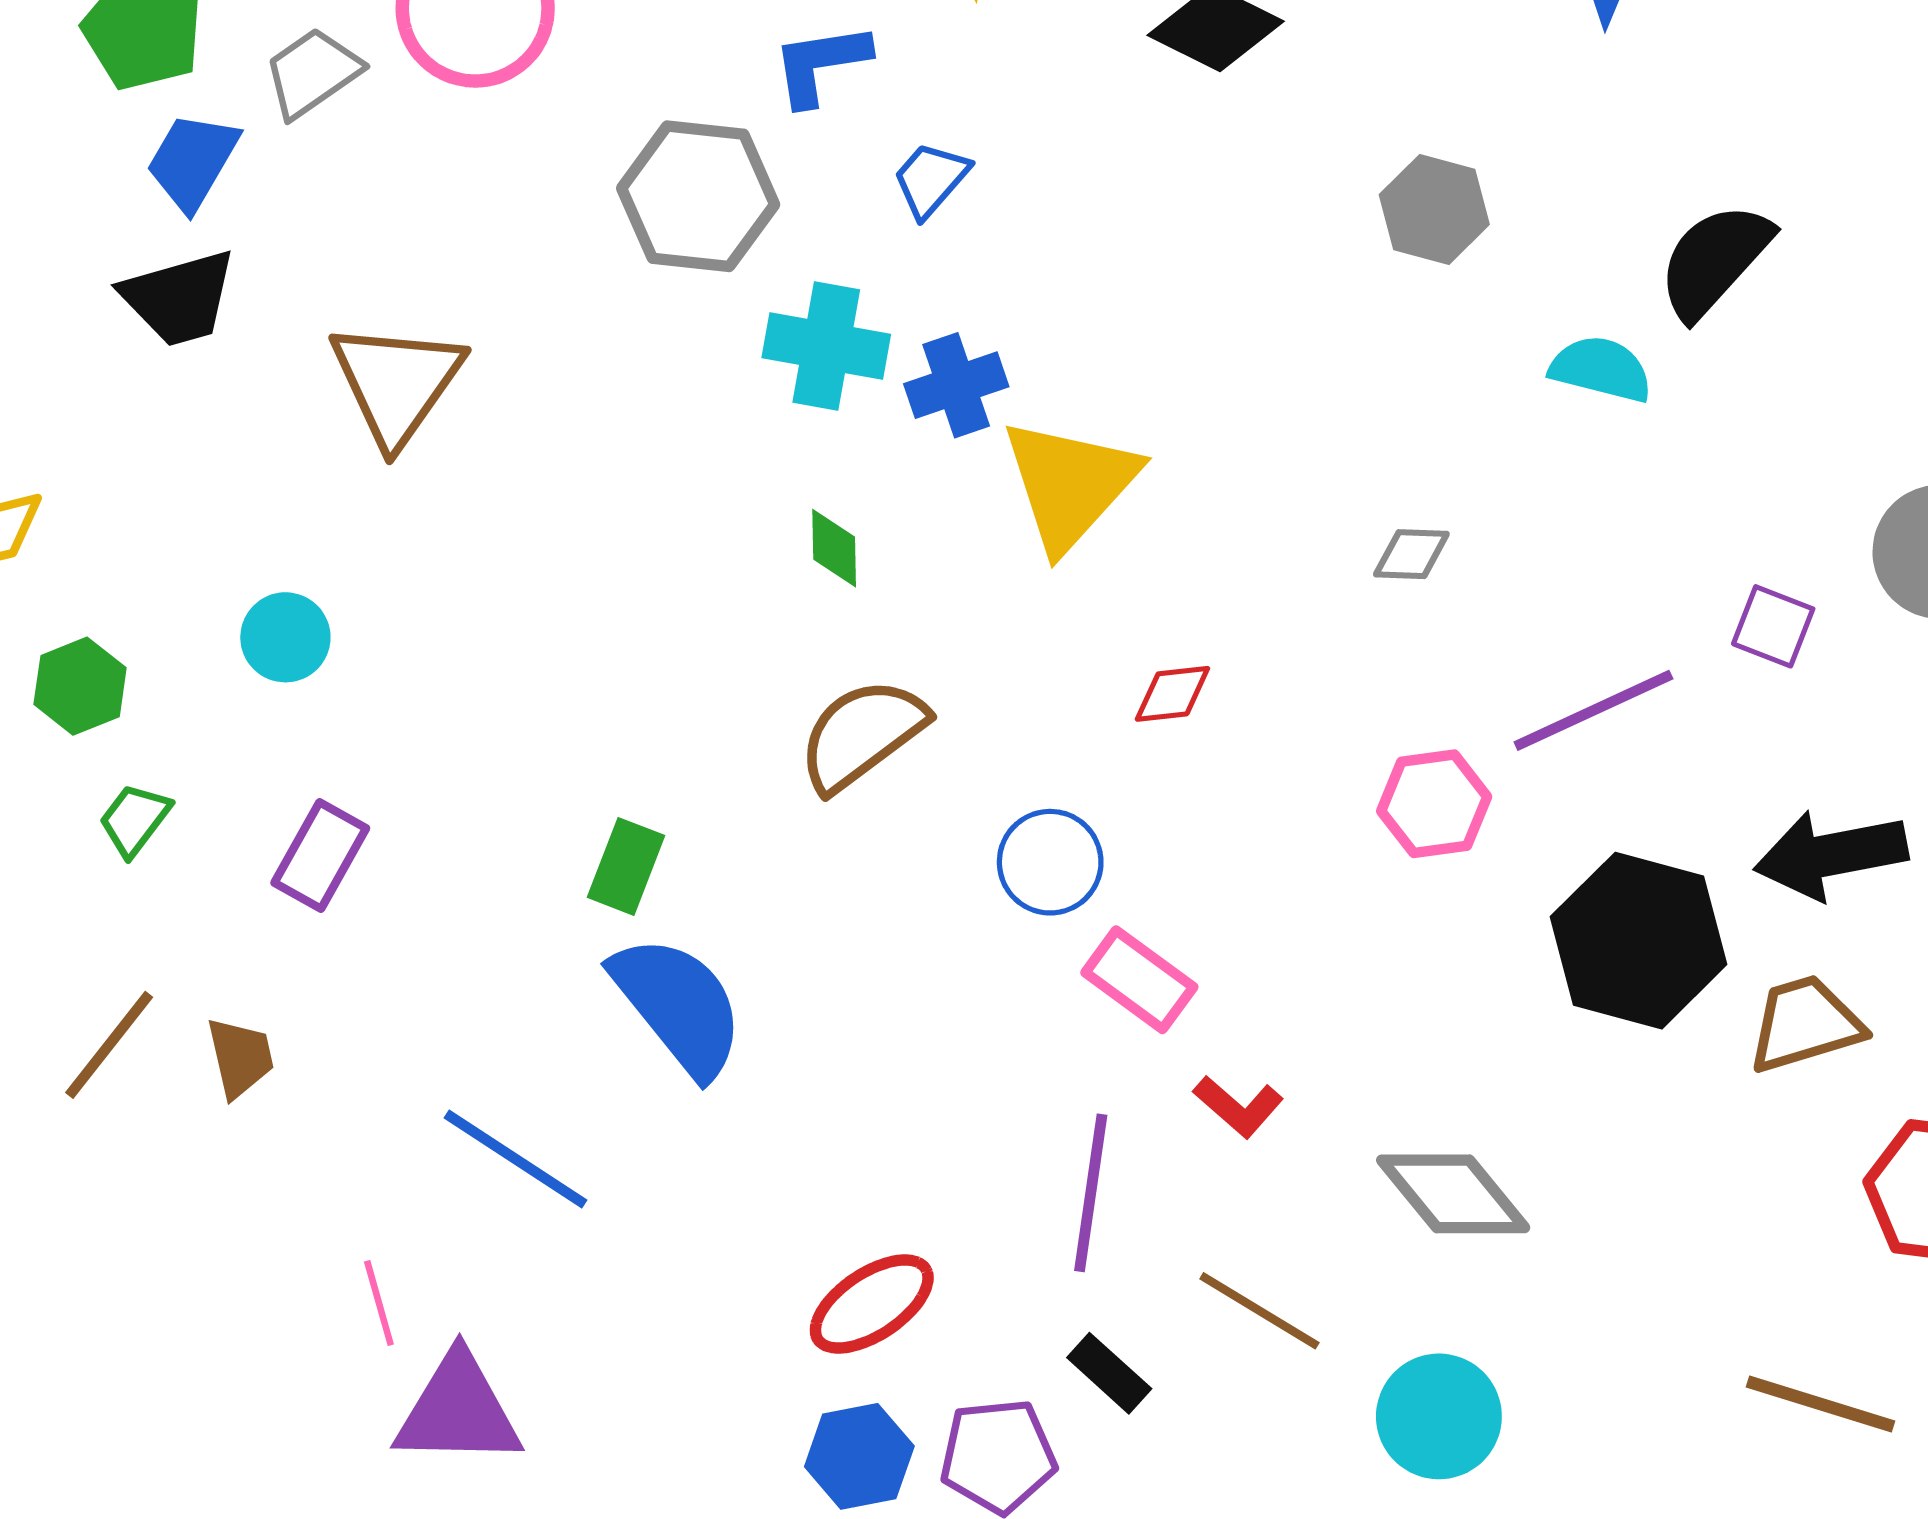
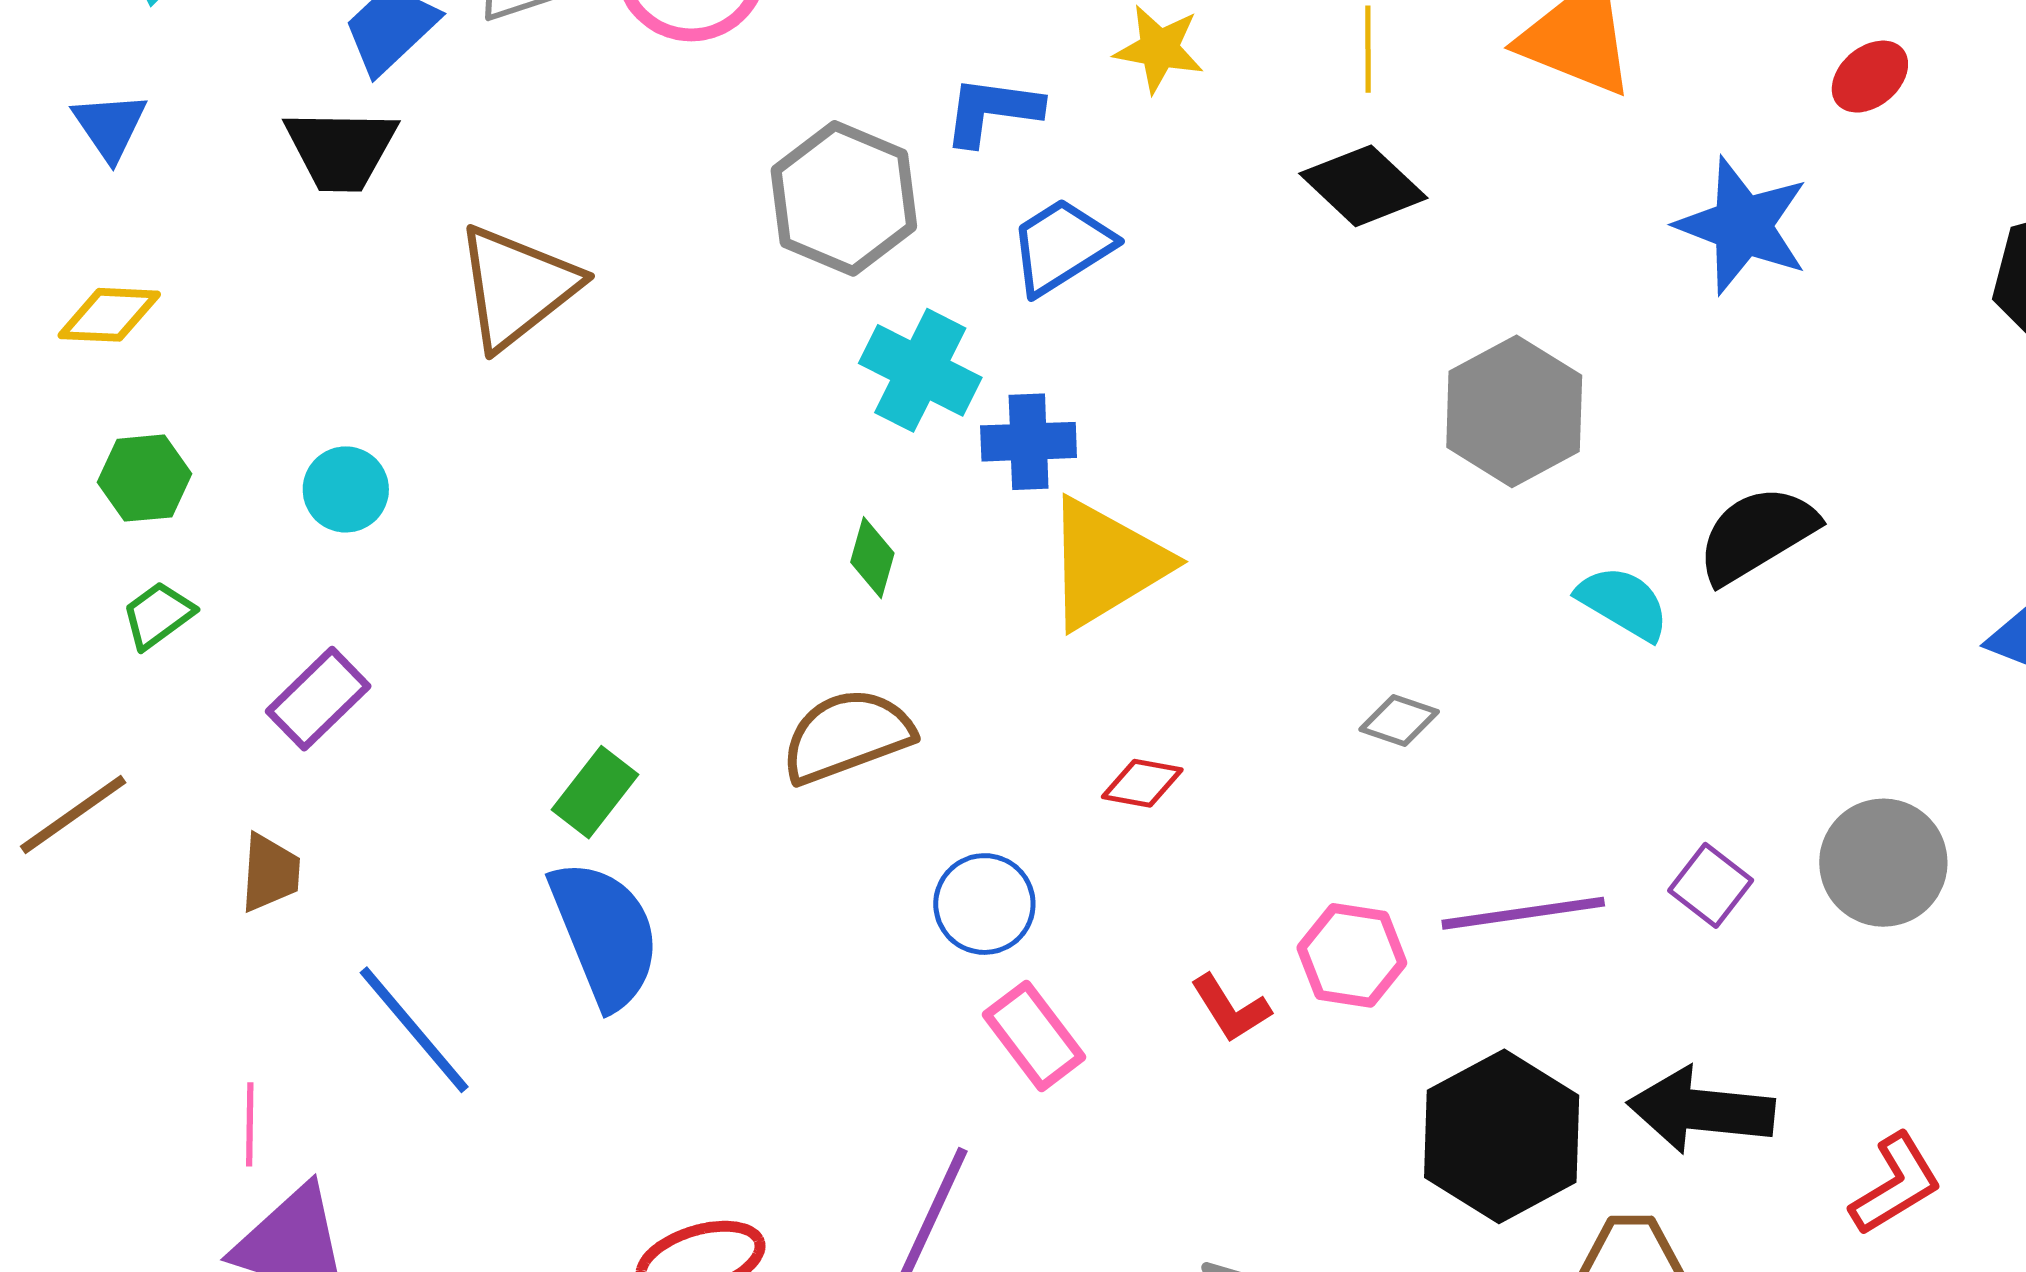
blue trapezoid: (931, 179) -> (1061, 246), size x1.4
gray hexagon: (1434, 209) -> (1514, 411), size x1.4
brown trapezoid: (240, 1057) -> (270, 873), moved
red L-shape: (1238, 1106) -> (1231, 1008), moved

